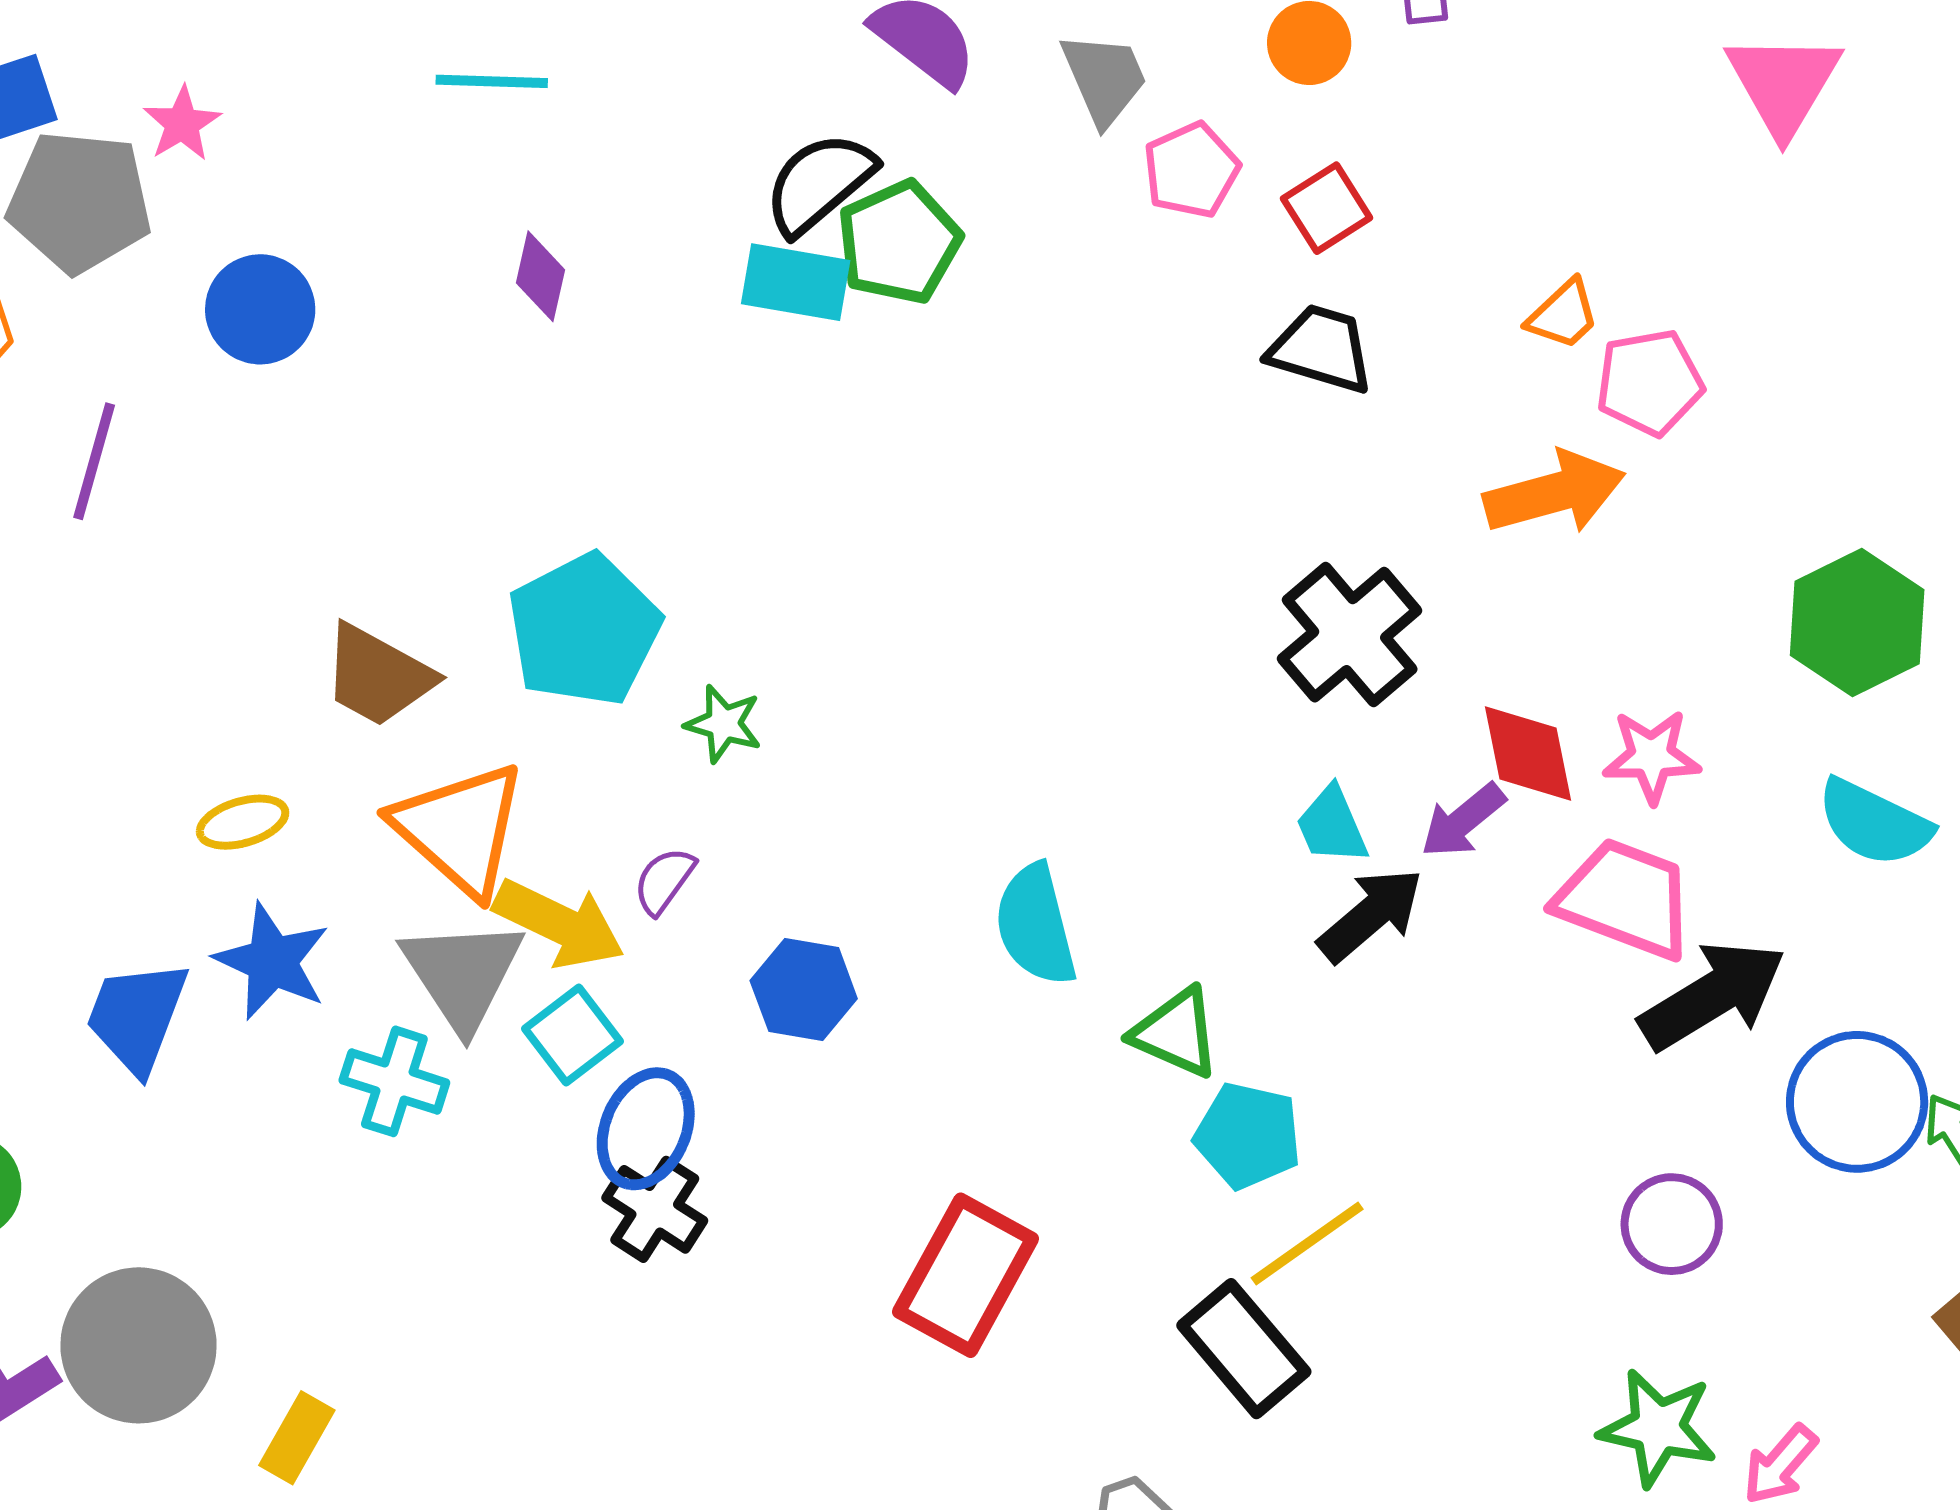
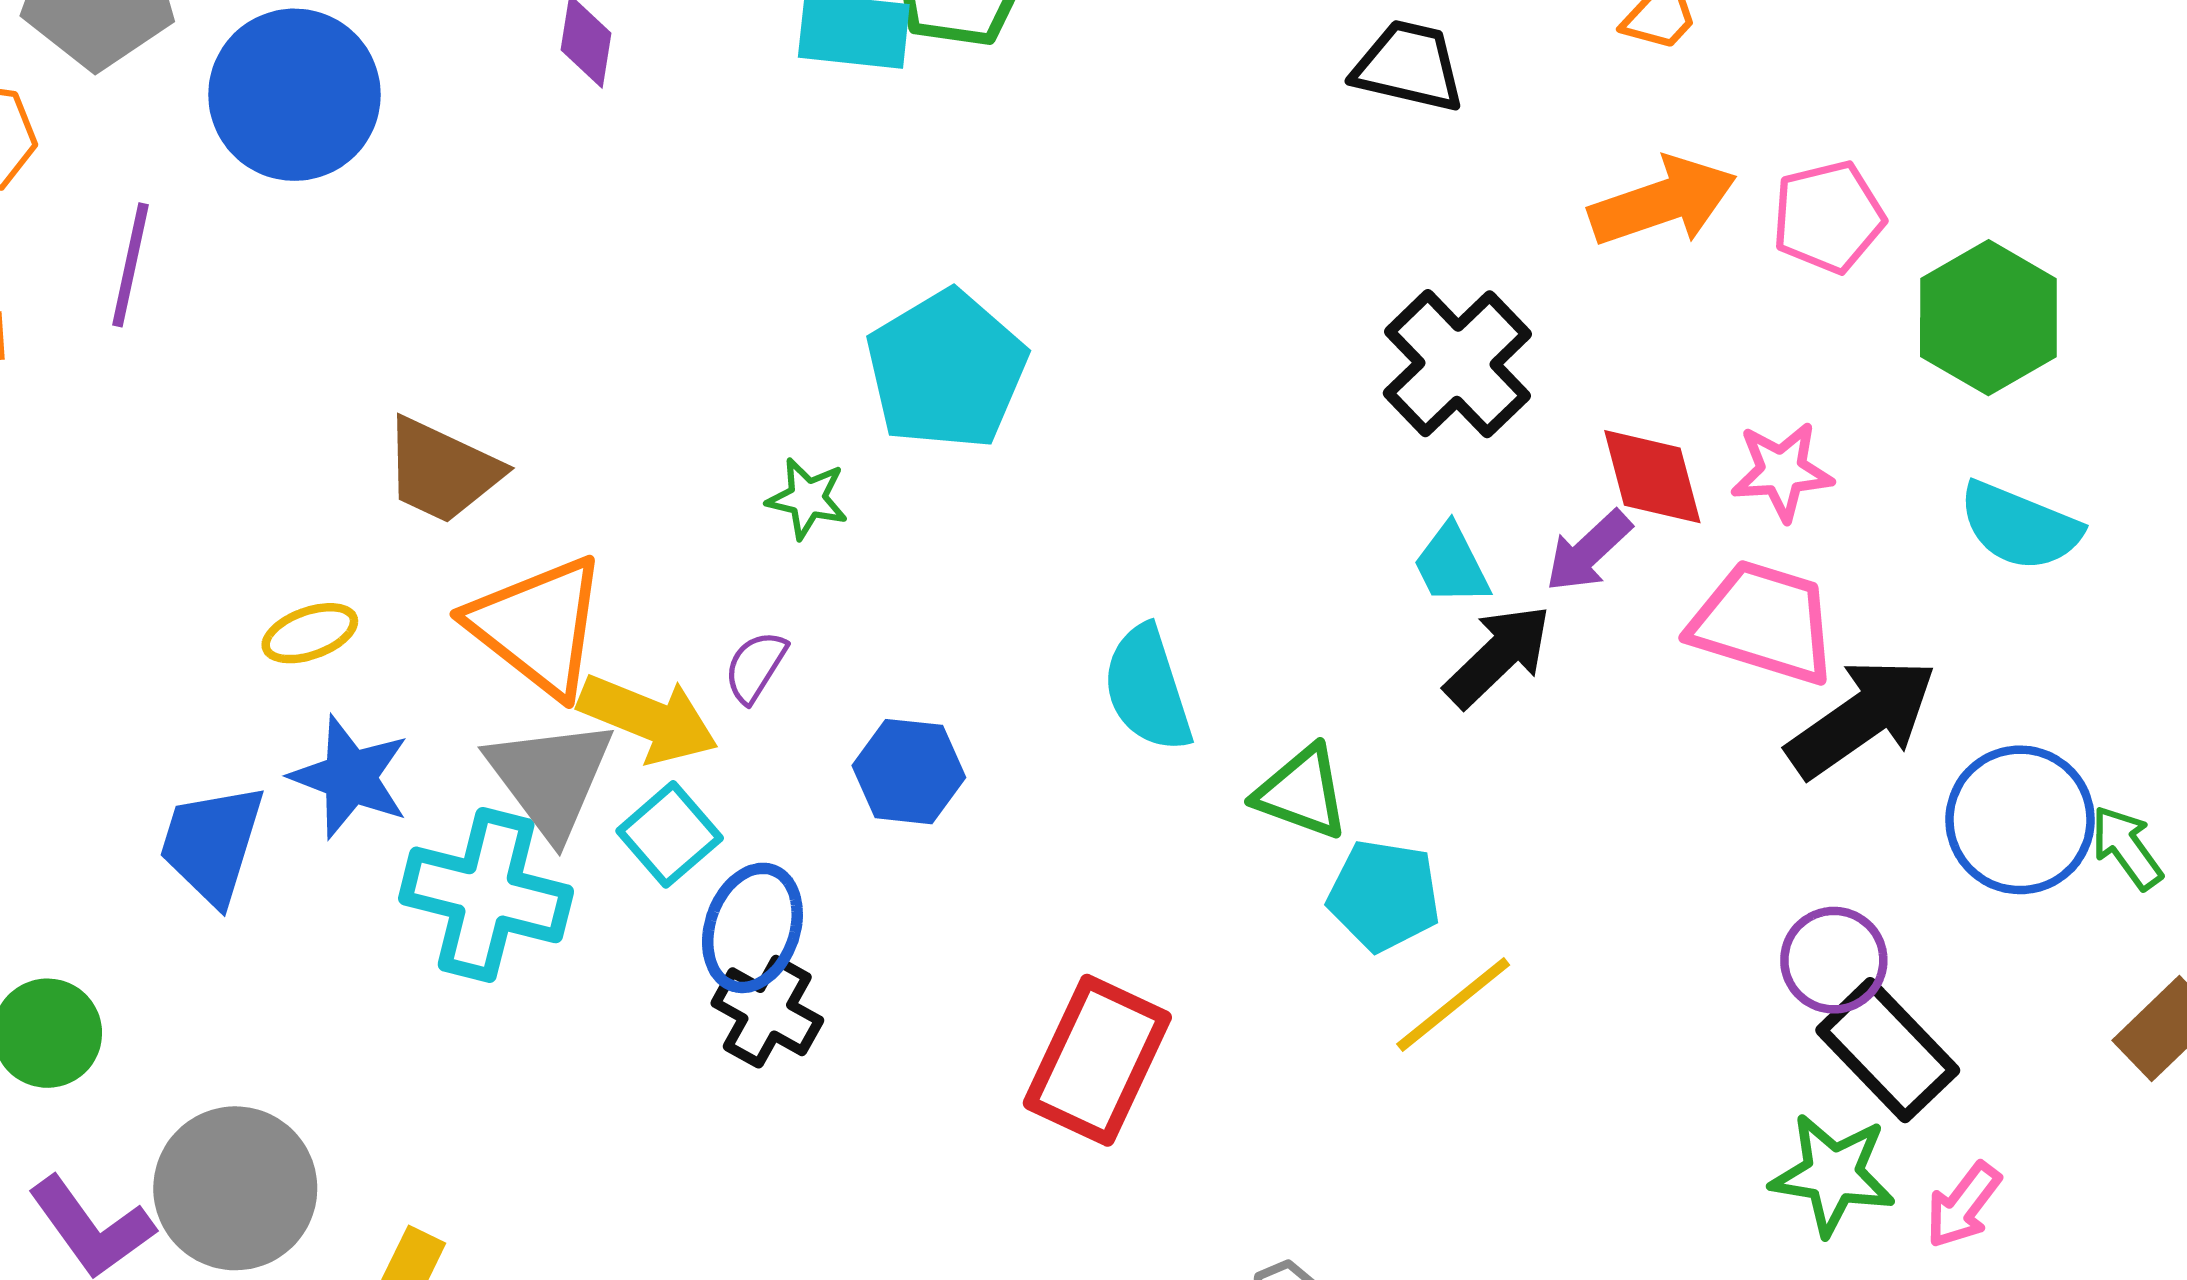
blue circle: (260, 309) -> (294, 95), size x1.5
pink pentagon: (1650, 382) -> (1828, 217), moved
cyan pentagon: (584, 630) -> (946, 370), moved
cyan cross: (394, 1081) -> (486, 895), size x1.5
black rectangle: (1244, 1349) -> (1888, 1050), moved

